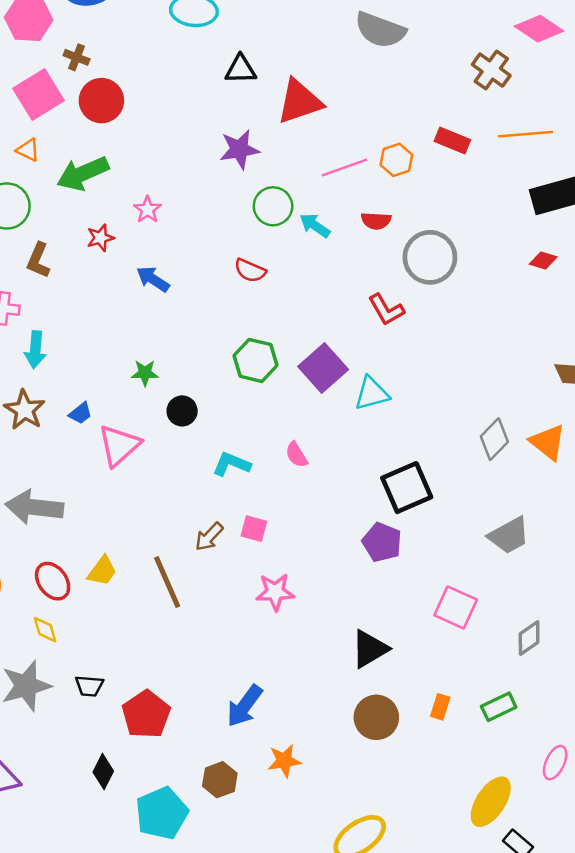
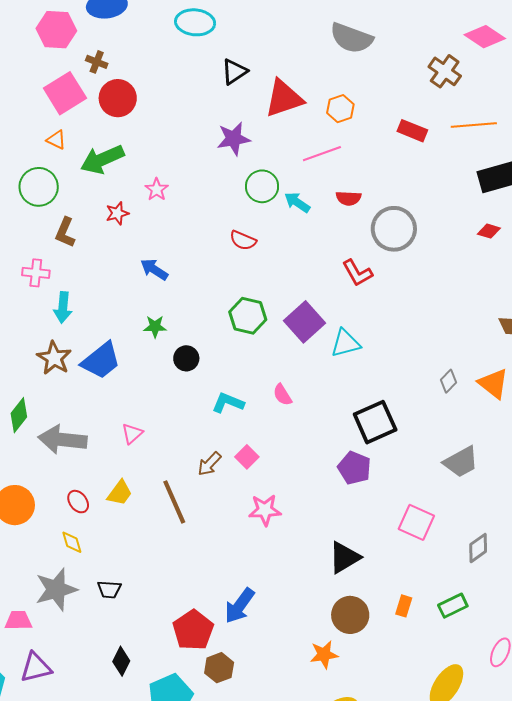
black triangle: (241, 69) -> (234, 72), turned -32
orange hexagon: (396, 160) -> (340, 109), moved
blue arrow: (153, 279) -> (154, 269), moved
blue trapezoid: (80, 413) -> (101, 361), size x2.0
gray diamond: (494, 439) -> (448, 381), size x0.7
pink triangle: (119, 445) -> (132, 433), moved, size x0.6
pink square: (254, 529) -> (247, 457), turned 30
red ellipse: (53, 581) -> (78, 502), size x0.7
red pentagon: (146, 714) -> (193, 630), moved
orange star: (284, 761) -> (324, 655), moved

